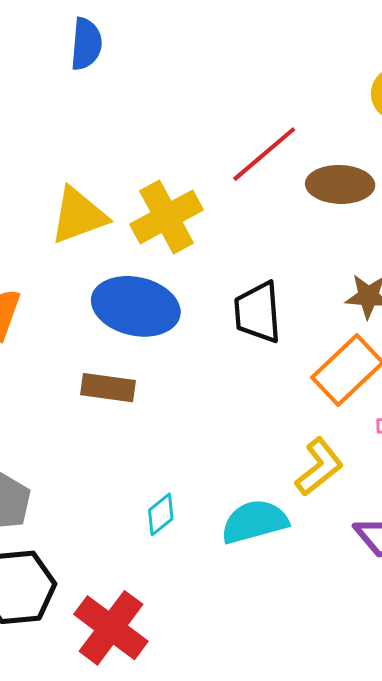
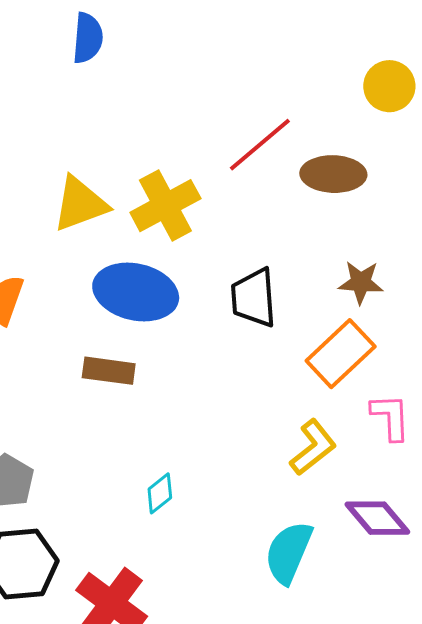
cyan semicircle: (254, 522) -> (289, 552), moved, turned -52

